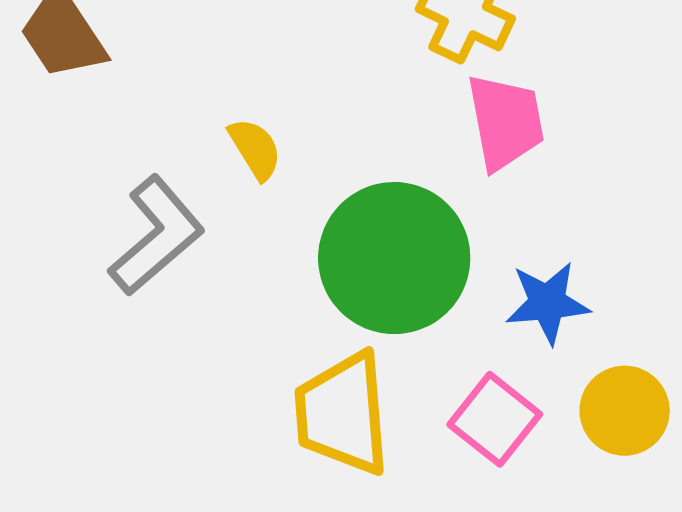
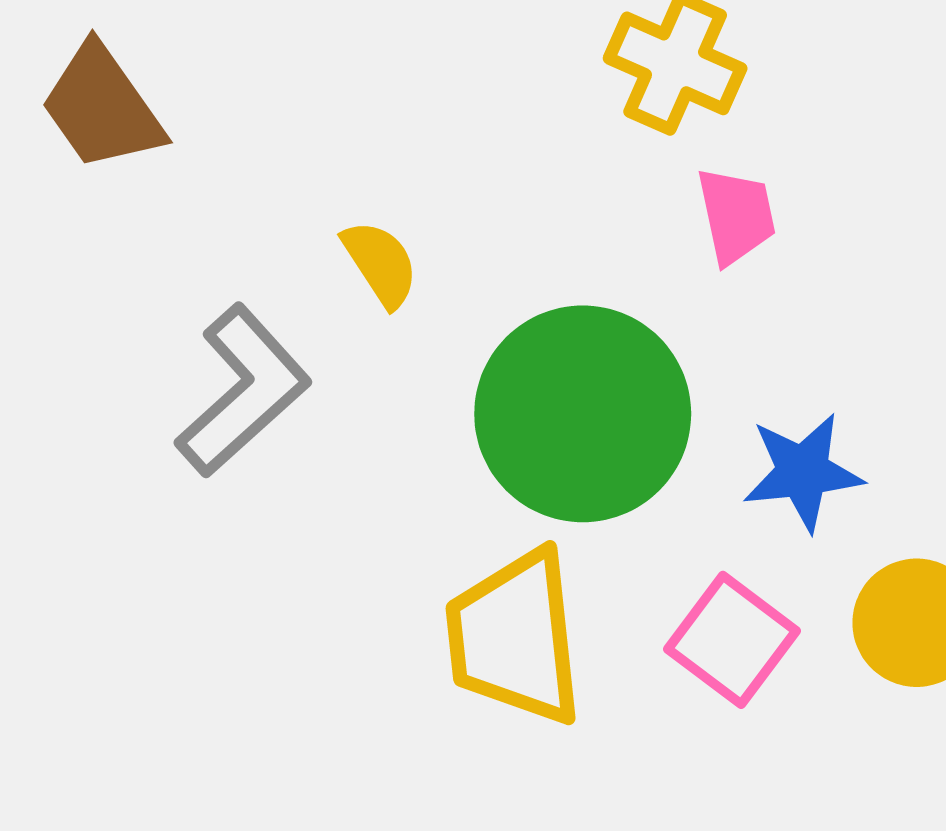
pink trapezoid: (505, 122) -> (736, 216), size x0.7

